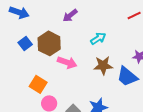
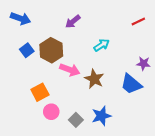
brown star: (103, 65) -> (94, 79), moved, turned 30
orange square: (38, 84) -> (40, 92), turned 30

